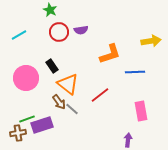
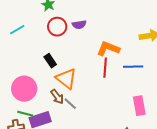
orange L-shape: (110, 54) -> (108, 49), turned -140
pink circle: (26, 78) -> (24, 89), moved
red line: (100, 95) -> (105, 68), moved, turned -48
green line: (27, 119) -> (25, 114), turned 35

